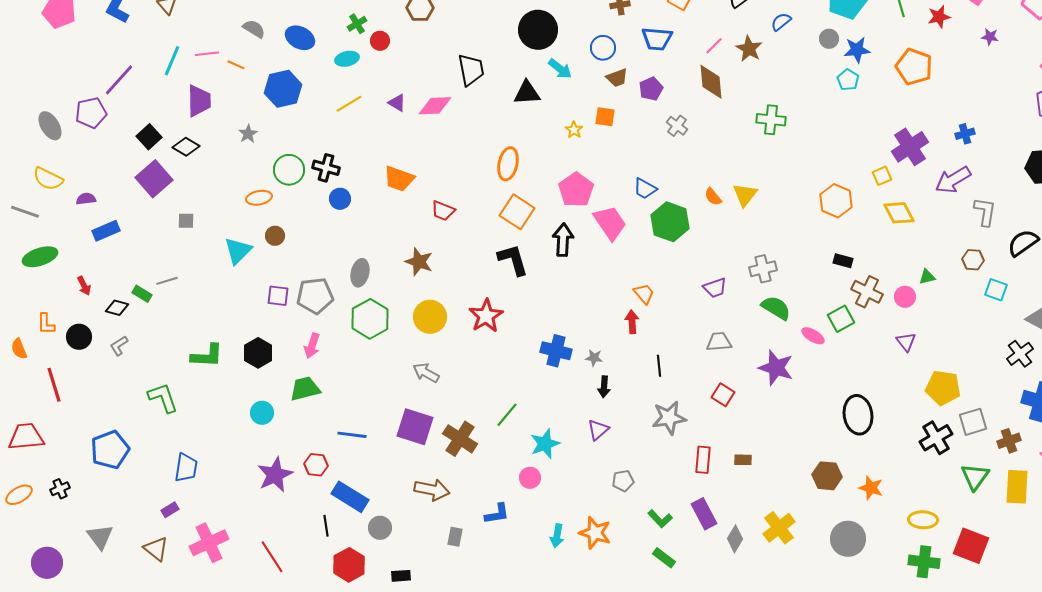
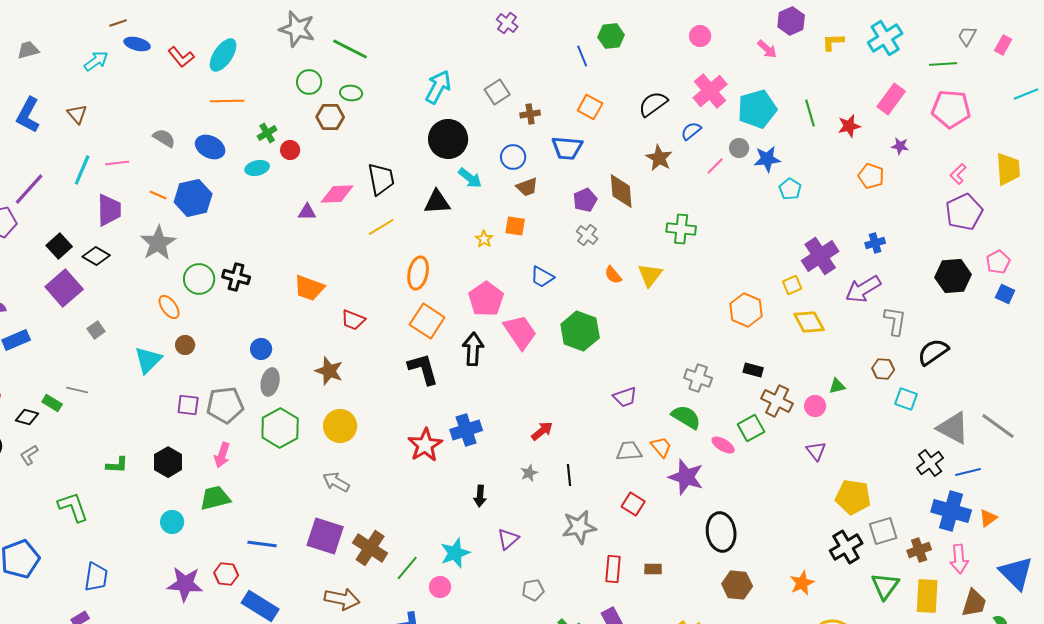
pink line: (714, 46) -> (715, 166), moved
orange line: (236, 65) -> (158, 195), moved
orange pentagon: (914, 67) -> (871, 176), moved, size x0.7
cyan pentagon: (848, 80) -> (790, 189), moved
purple pentagon: (651, 89) -> (585, 200), moved
purple triangle: (397, 103) -> (307, 212), turned -30
yellow line: (349, 104) -> (381, 227), moved
pink diamond: (435, 106) -> (337, 194), moved
gray star: (248, 134) -> (158, 243), size x1.8
blue trapezoid: (645, 189) -> (542, 277), moved
yellow triangle: (745, 195) -> (650, 275), moved
orange semicircle: (713, 197) -> (613, 275), moved
orange ellipse: (259, 198) -> (169, 307), turned 65
blue circle: (340, 199) -> (261, 349), moved
gray square: (186, 221) -> (96, 330), turned -36
gray cross: (763, 269) -> (698, 378), moved, turned 32
gray line: (167, 281) -> (77, 390), turned 30
orange trapezoid: (644, 294) -> (661, 447), moved
red star: (486, 316) -> (425, 445), moved
red arrow: (632, 322) -> (542, 431), turned 55
blue cross: (556, 351) -> (466, 430), moved, turned -32
green L-shape: (207, 356) -> (117, 465), size x0.7
gray star: (594, 358) -> (529, 473), moved, turned -30
black arrow: (604, 387) -> (480, 496), moved
green line: (507, 415) -> (407, 568), moved
black ellipse: (858, 415) -> (721, 532), moved
purple star: (275, 475) -> (185, 584), turned 30
orange star: (871, 488) -> (802, 583), moved, turned 30

